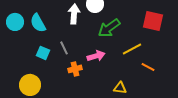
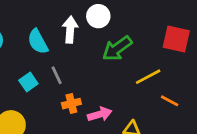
cyan semicircle: (38, 23) -> (38, 42), moved
cyan square: (43, 53) -> (28, 82), turned 32
pink arrow: (96, 56) -> (100, 114), moved

